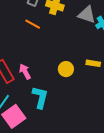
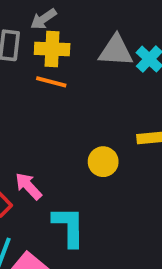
orange line: (33, 24) -> (51, 82), moved

